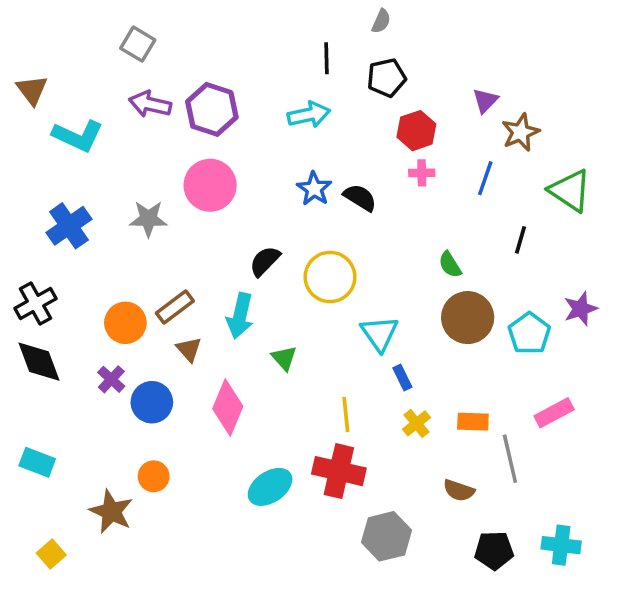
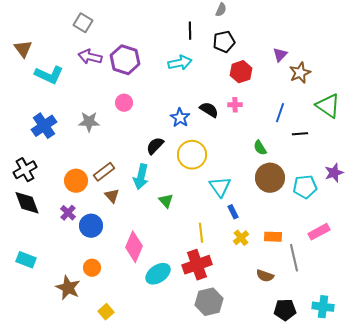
pink cross: (422, 173) -> (235, 105), moved
blue line: (485, 178) -> (280, 113), moved
pink circle: (210, 185) -> (124, 103), size x0.6
blue star: (314, 189) -> (180, 118), moved
black line: (521, 240) -> (300, 134), turned 70
cyan pentagon: (529, 333) -> (305, 187), turned 30
pink diamond: (228, 408) -> (134, 247), moved
red cross: (339, 471) -> (197, 265), turned -32
gray hexagon: (386, 536) -> (209, 302), moved
yellow square: (51, 554) -> (106, 312), moved

